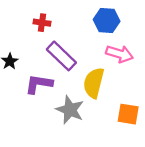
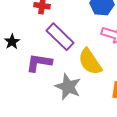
yellow semicircle: (94, 83) -> (90, 62), turned -48

